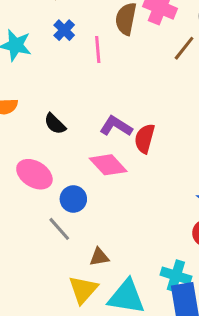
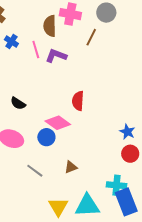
purple L-shape: (116, 126) -> (56, 56), moved
blue circle: (73, 199) -> (46, 137), moved
brown triangle: (99, 257) -> (71, 167), moved

